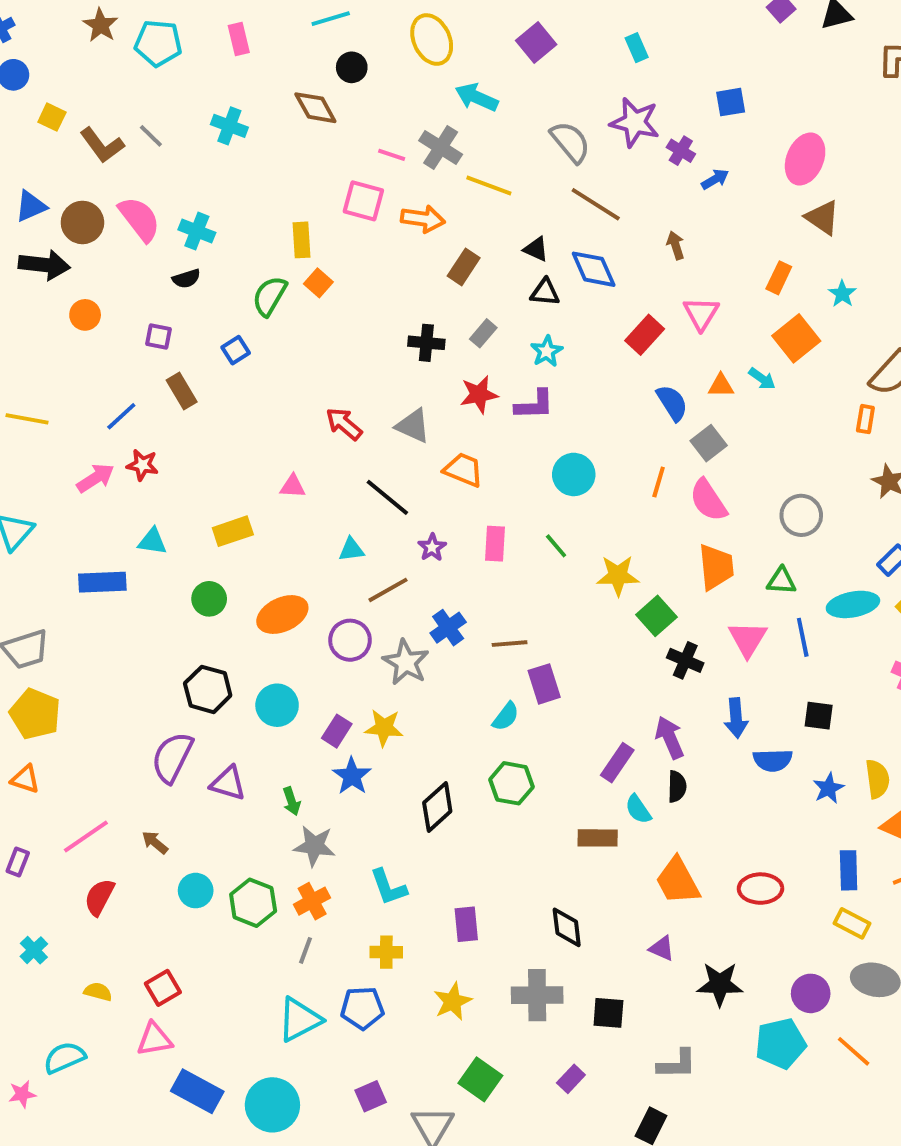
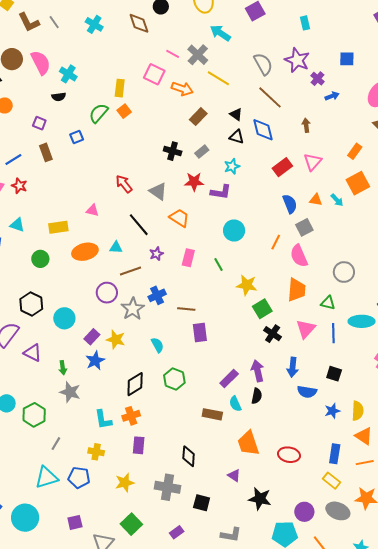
orange ellipse: (282, 615) -> (85, 252), moved
cyan semicircle: (506, 717) -> (157, 345), moved, turned -77
orange cross: (312, 901) -> (131, 416), moved

